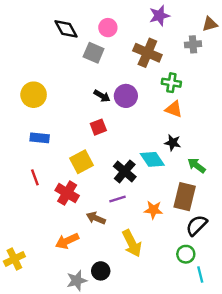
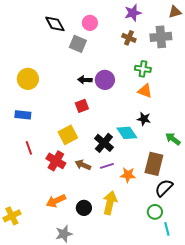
brown triangle: (210, 24) -> (175, 12), moved
gray cross: (193, 44) -> (161, 37), size x1.5
brown cross: (147, 53) -> (129, 38), moved, size x0.6
black arrow: (102, 96) -> (85, 80), turned 152
blue rectangle: (40, 138) -> (23, 115), moved
green arrow: (197, 165) -> (173, 139), moved
purple line: (117, 199) -> (107, 166), moved
brown arrow: (96, 218) -> (83, 165), moved
yellow arrow: (132, 243) -> (110, 203), turned -140
black circle: (101, 271) -> (84, 208), moved

